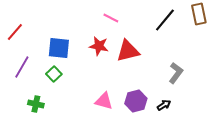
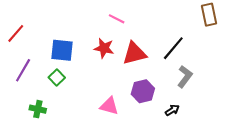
black line: (165, 20) -> (173, 48), moved
purple hexagon: (136, 101) -> (143, 91), moved

